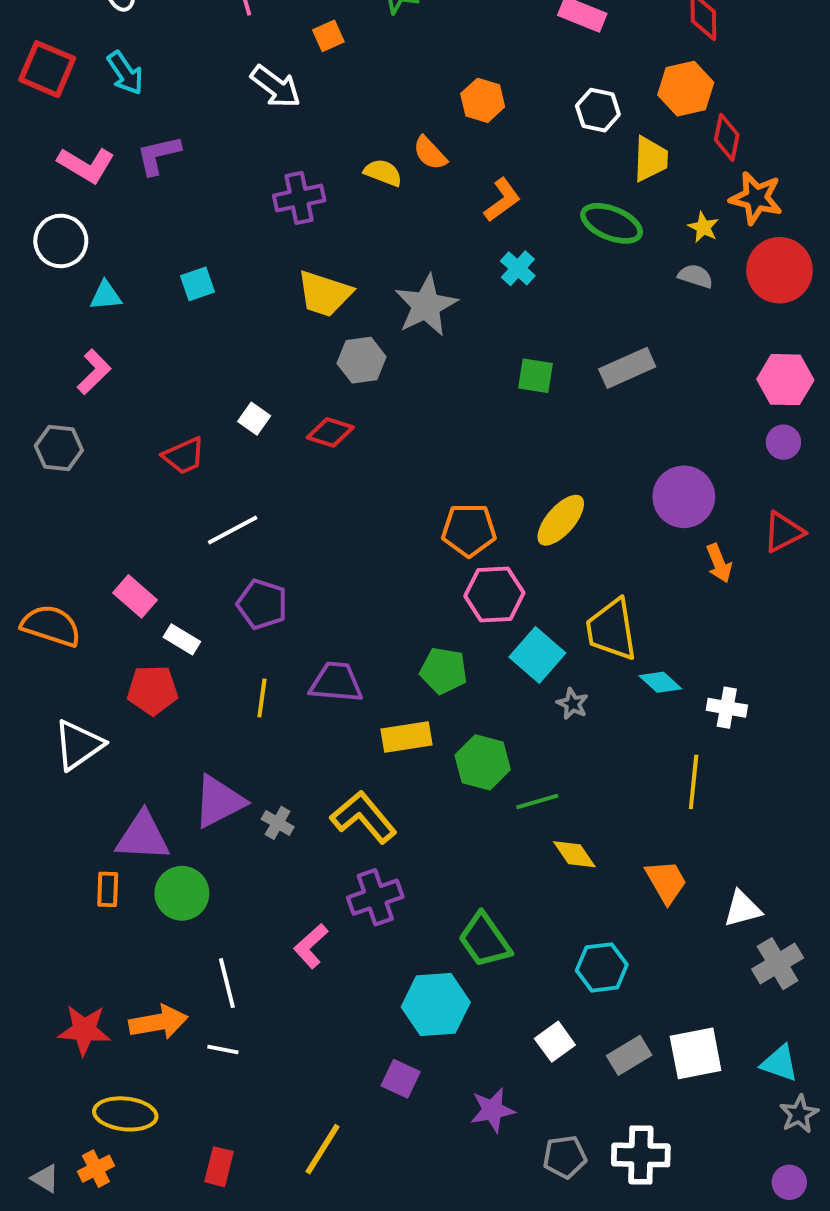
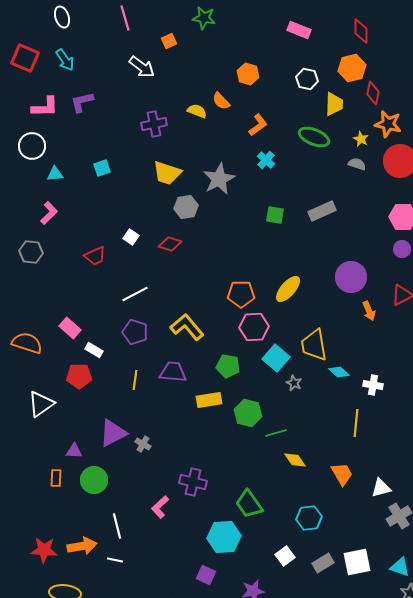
pink L-shape: (86, 165) -> (45, 107), turned -32
white line: (233, 530) -> (135, 294), moved
yellow L-shape: (364, 817) -> (187, 327), moved
purple triangle: (143, 837) -> (74, 451), size x0.6
purple cross: (375, 897) -> (193, 482), turned 32

